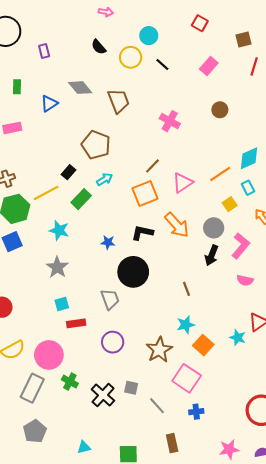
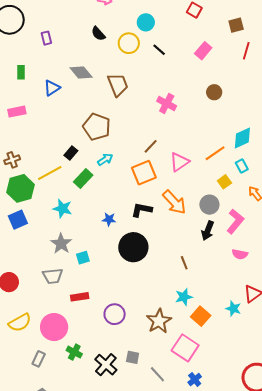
gray trapezoid: (110, 299) -> (53, 276), moved, turned 105
cyan square: (62, 304) -> (83, 258), moved
gray rectangle: (32, 388) -> (39, 359), size x0.6
blue cross: (196, 412) -> (195, 379), turned -32

